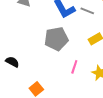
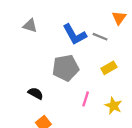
black semicircle: (12, 62) -> (36, 93), moved

